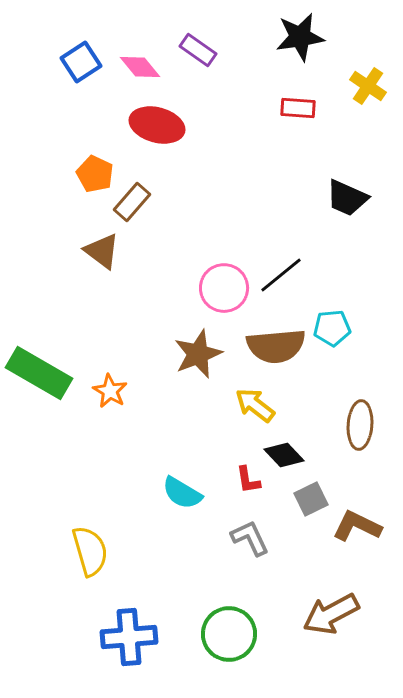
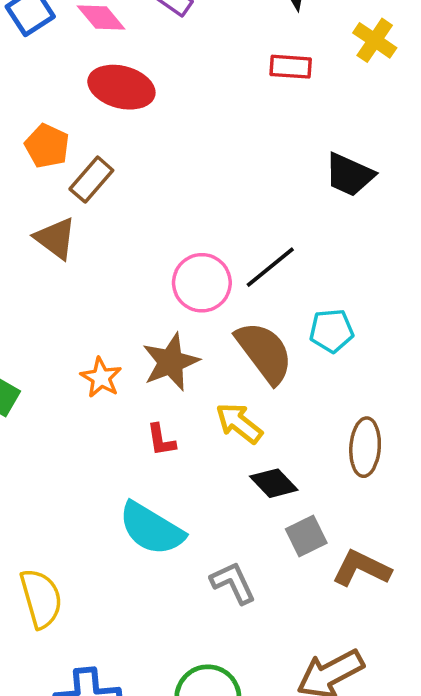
brown semicircle: (276, 346) -> (264, 352), turned -122
orange star: (110, 391) -> (101, 378), moved
red L-shape: (248, 480) -> (161, 440), moved
cyan semicircle: (182, 493) -> (151, 529), size x1.4

